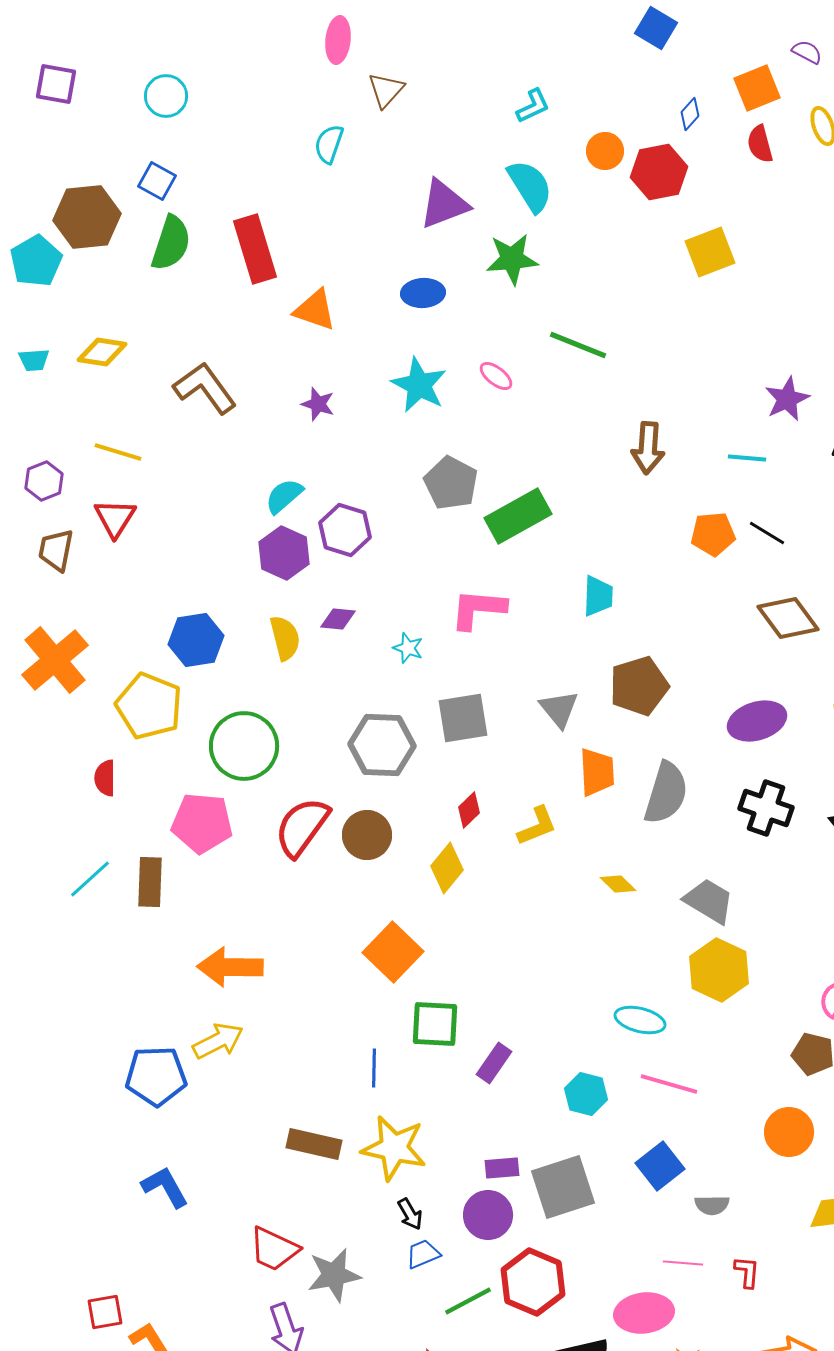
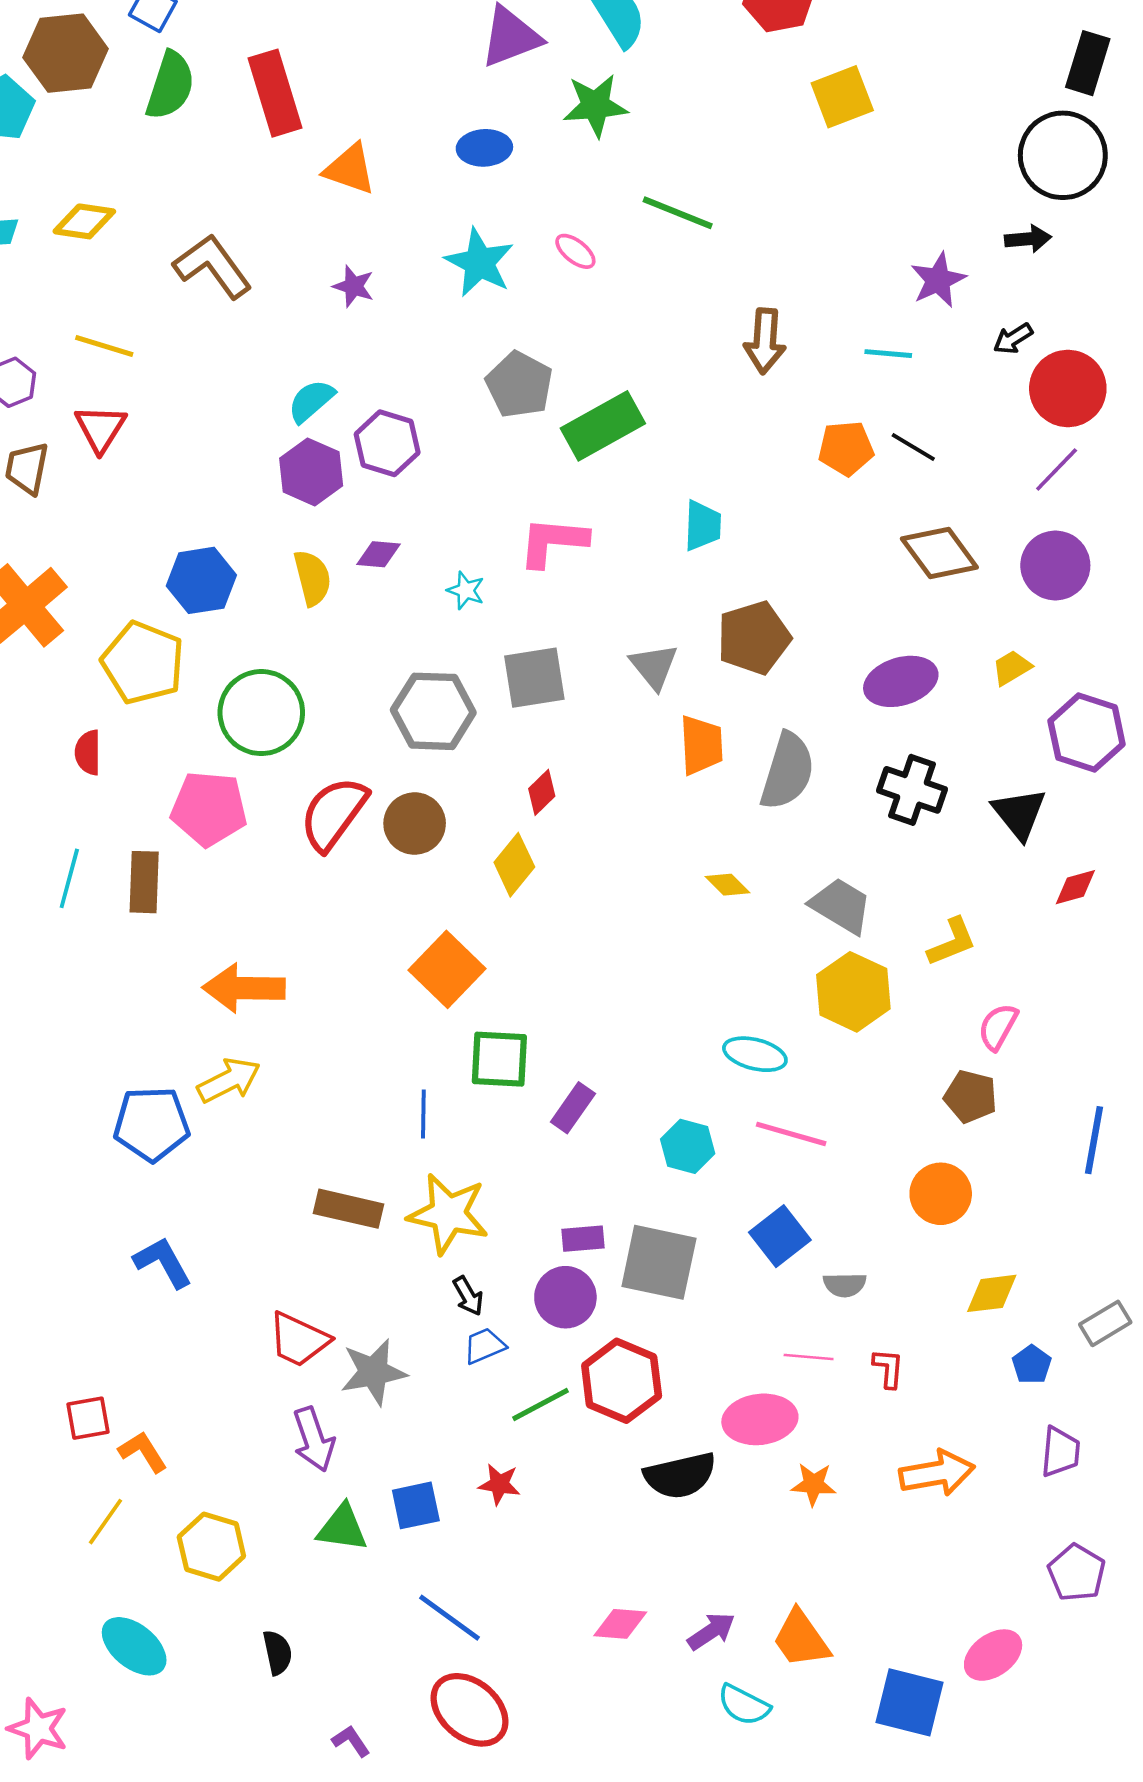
yellow L-shape: (537, 826) -> (952, 942), moved
cyan line: (90, 879) -> (69, 878), turned -33
gray square: (563, 1187) -> (659, 1262), turned 30

